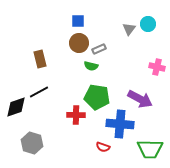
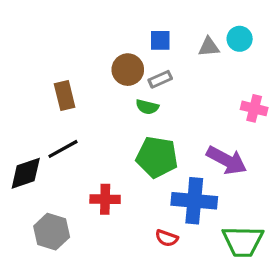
blue square: (78, 21) -> (160, 40), moved
gray triangle: (129, 29) -> (209, 47), turned 48
red cross: (76, 115) -> (105, 199), moved

